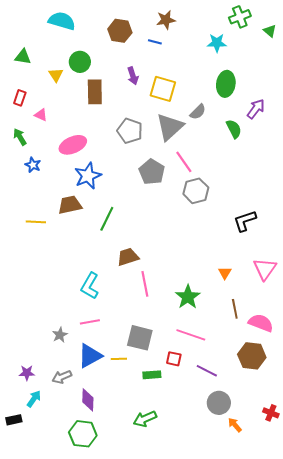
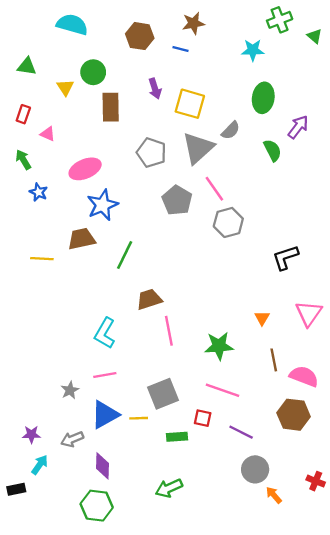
green star: (188, 297) -> (219, 346), turned 30
gray square: (140, 338) -> (163, 394), turned -36

